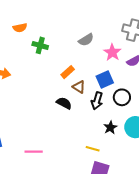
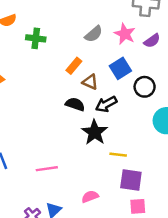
gray semicircle: (86, 40) -> (94, 34), moved
black arrow: (97, 101) -> (106, 104), moved, turned 54
black star: (110, 127) -> (95, 132), moved, size x1.5

